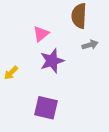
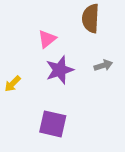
gray arrow: (90, 45) -> (103, 65), moved

